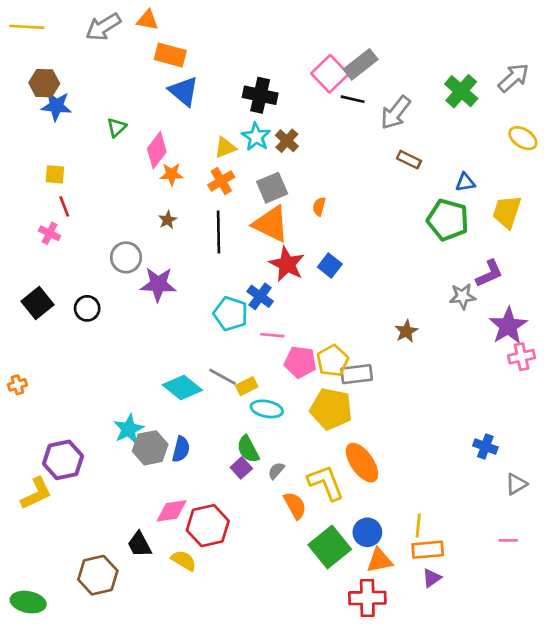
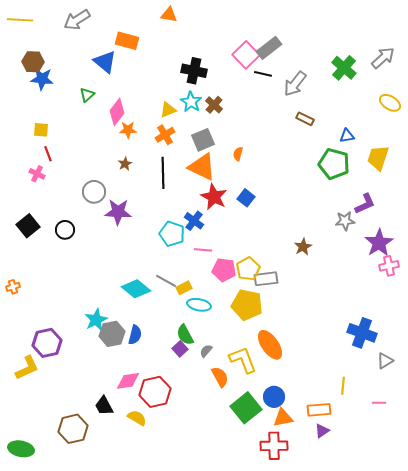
orange triangle: (147, 20) -> (169, 15), moved
blue triangle: (184, 91) -> (105, 62), moved
blue cross: (485, 446) -> (362, 333), size x1.6
yellow line: (418, 526) -> (343, 386), moved

